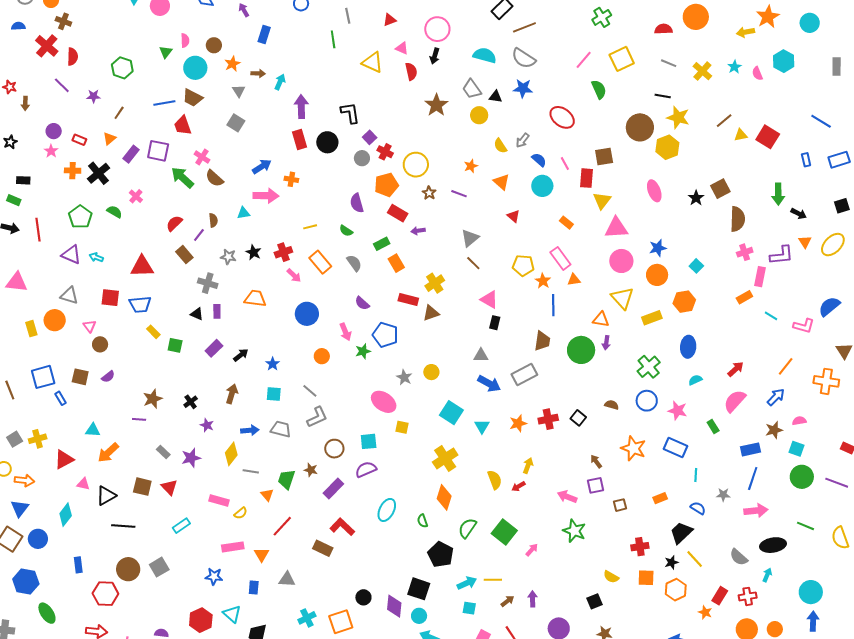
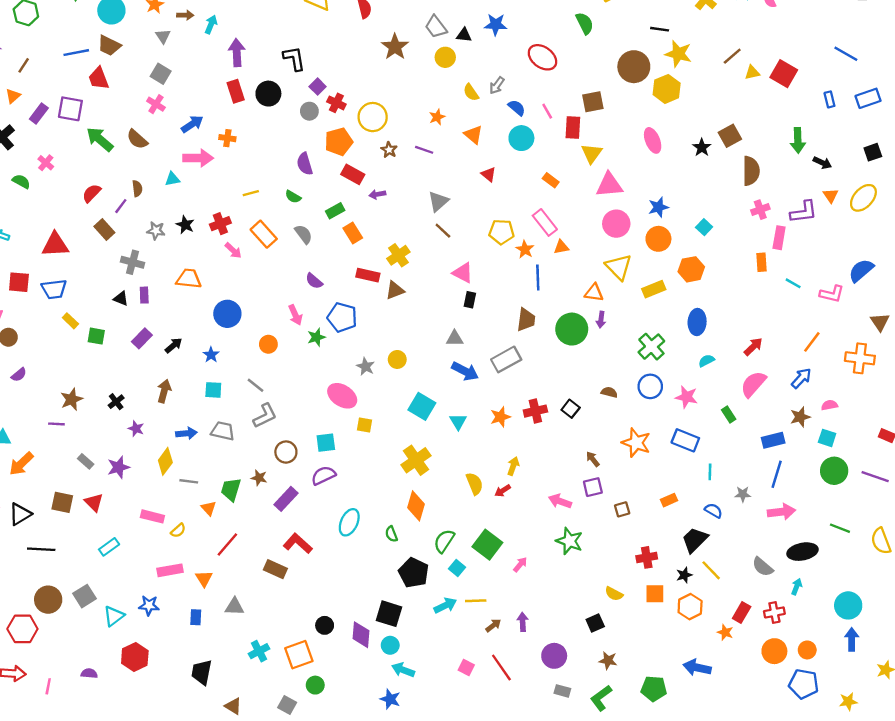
pink cross: (202, 157) -> (156, 104), moved
orange rectangle: (744, 297) -> (762, 262), turned -63
blue circle: (307, 314) -> (227, 314), moved
cyan square: (469, 608) -> (457, 568), moved, turned 32
cyan triangle: (232, 614) -> (114, 616), moved, turned 42

